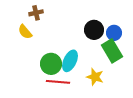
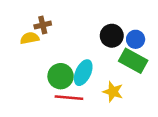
brown cross: (36, 13) -> (43, 25), moved
yellow semicircle: (25, 32) -> (30, 38), turned 119
green rectangle: (112, 51) -> (133, 61), turned -30

